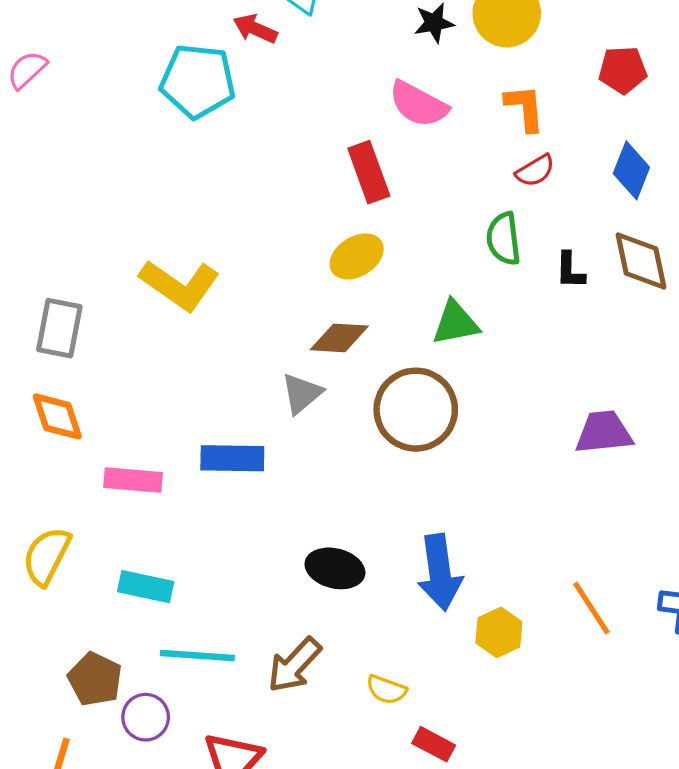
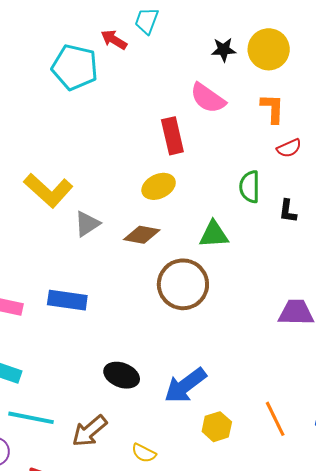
red semicircle: (535, 171) -> (289, 148), moved
gray triangle: (302, 393) -> (87, 224), moved
blue arrow: (440, 572) -> (185, 385), turned 54

